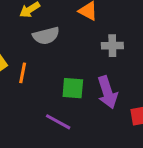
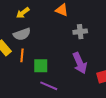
gray semicircle: (46, 36) -> (22, 34), moved
green square: (73, 88) -> (41, 66), moved

